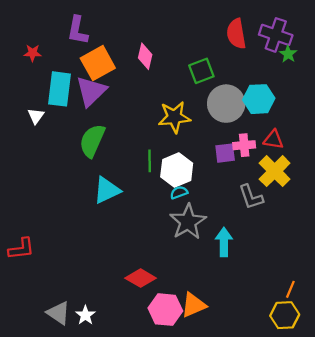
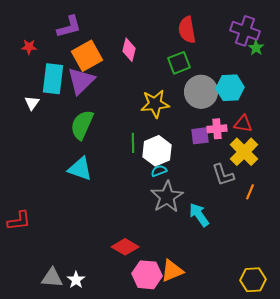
purple L-shape: (78, 30) -> (69, 27), turned -116
red semicircle: (236, 34) -> (187, 30), moved
cyan triangle: (107, 190) -> (80, 169), moved, turned 44
cyan arrow: (224, 242) -> (199, 215), turned -35
orange line: (290, 289) -> (250, 192), moved
gray triangle: (58, 313) -> (52, 278), turned -30

